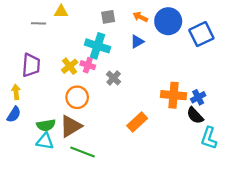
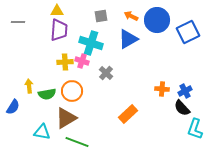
gray line: (39, 23) -> (18, 22), moved
blue triangle: (137, 42) -> (128, 39), size x1.5
purple trapezoid: (31, 65) -> (59, 30), moved
yellow cross: (70, 66) -> (65, 62), turned 35
yellow arrow: (16, 92) -> (29, 86), moved
orange cross: (174, 95) -> (162, 89), size x0.6
green semicircle: (46, 125) -> (47, 94), moved

